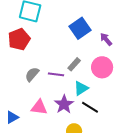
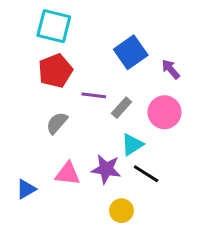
red pentagon: (19, 39) -> (55, 71), moved
purple line: (56, 74) -> (94, 95), moved
purple star: (64, 104) -> (106, 169), turned -30

